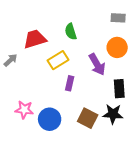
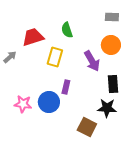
yellow rectangle: (58, 60) -> (55, 57), turned -42
purple rectangle: (70, 83) -> (66, 87), moved
brown square: (88, 118) -> (87, 127), moved
blue circle: (50, 119) -> (49, 102), moved

